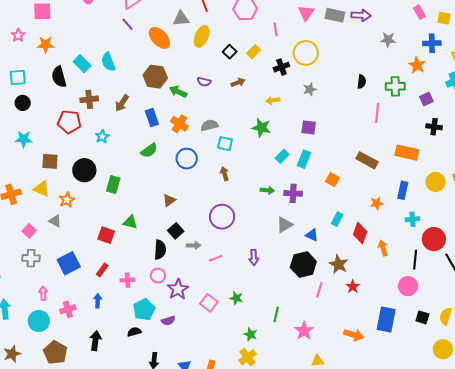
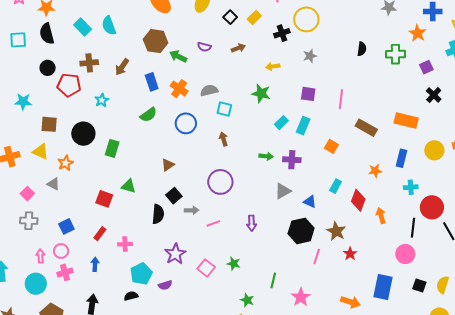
black semicircle: (59, 77) -> (47, 34), moved
black circle: (23, 103) -> (48, 68), moved
pink line: (377, 113) -> (341, 99), moved
black cross: (434, 127) -> (434, 95), turned 35
blue square: (69, 263) -> (66, 226), size x0.7
pink circle: (158, 276) -> (61, 251), moved

